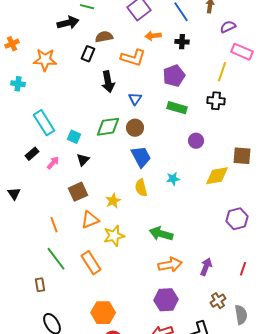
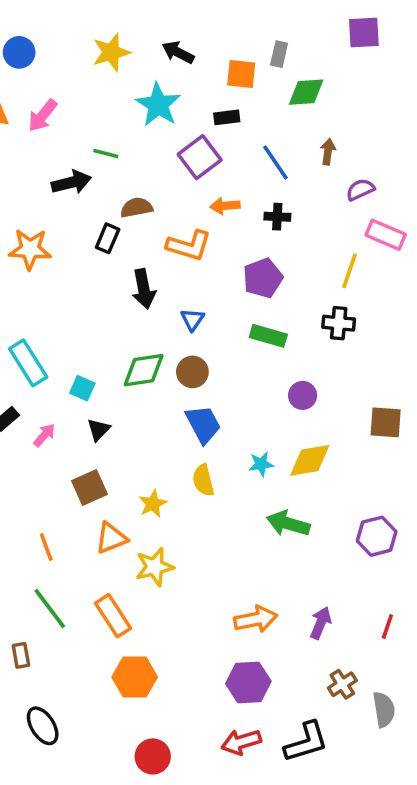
yellow diamond: (217, 176) -> (310, 460), moved
green arrow: (161, 234) -> (288, 524), moved
orange hexagon: (103, 313) -> (135, 677), moved

